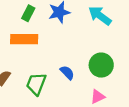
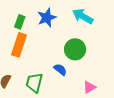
orange rectangle: (24, 39) -> (19, 45), turned -65
green circle: (101, 65) -> (75, 49), moved

